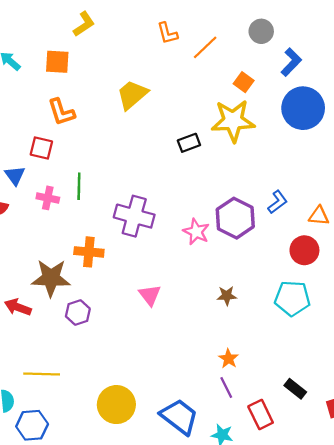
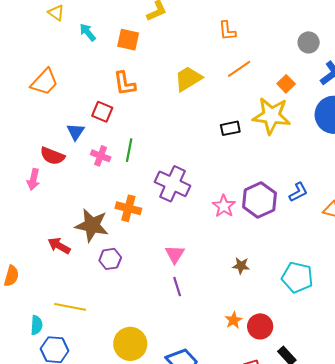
orange line: (205, 47) -> (239, 69), moved
red circle: (304, 250) -> (260, 326), moved
purple line: (226, 387) -> (177, 287), moved

